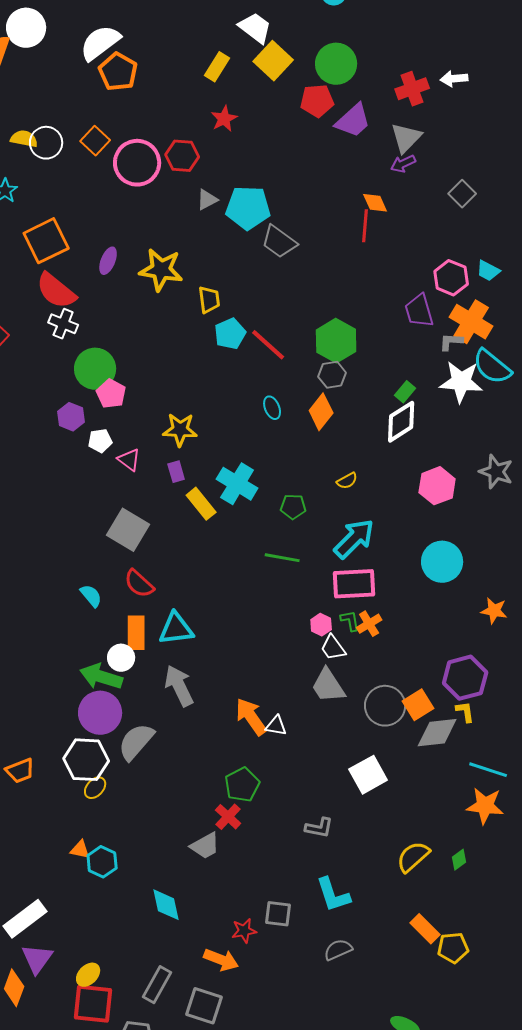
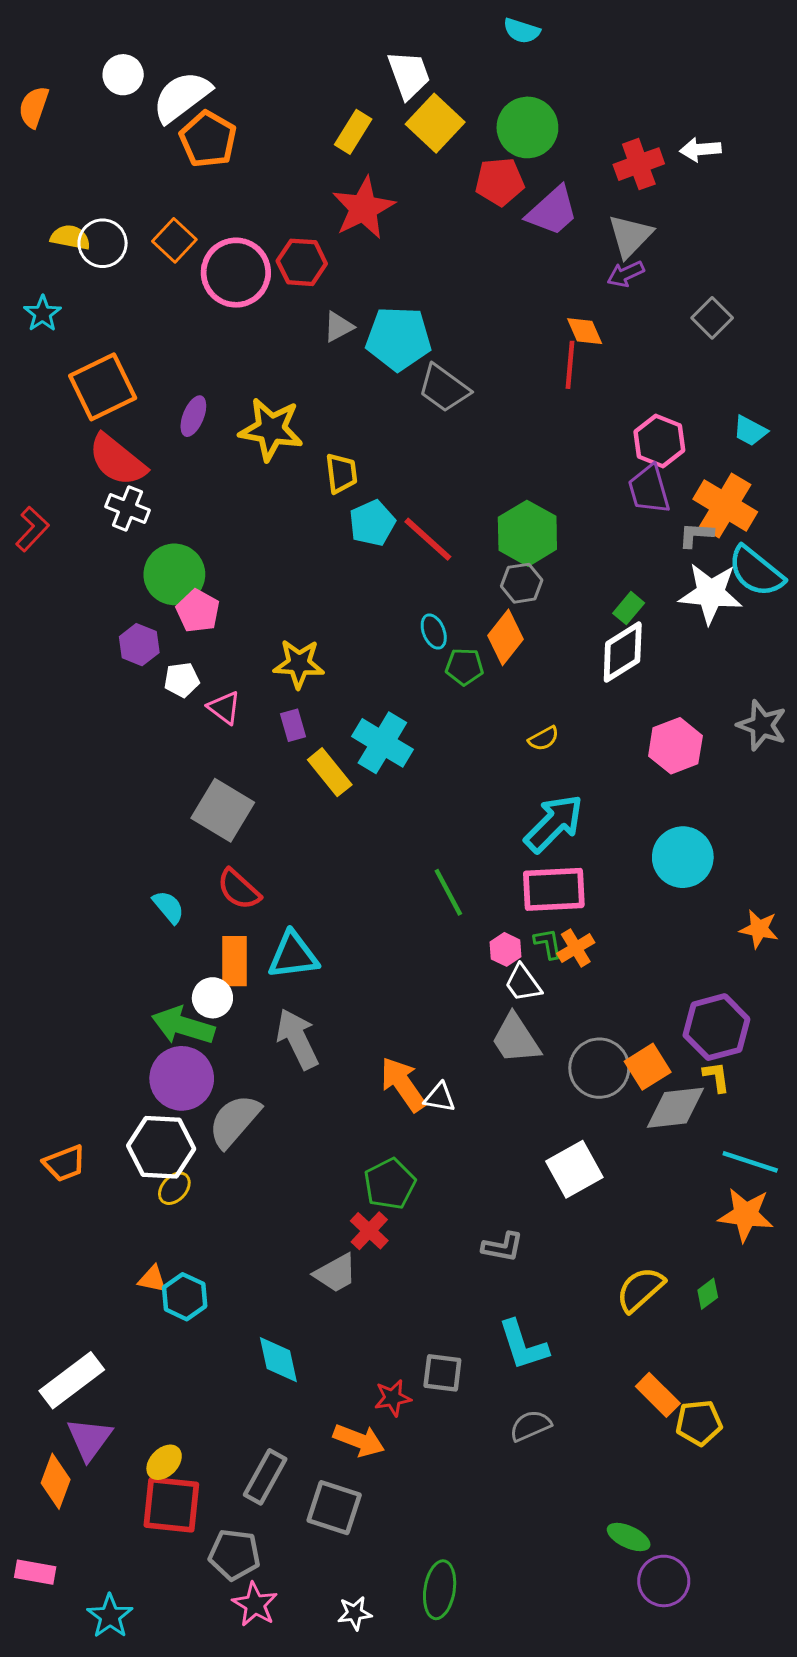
white circle: (26, 28) -> (123, 75), moved, size x0.7
white trapezoid: (255, 28) -> (409, 75), turned 33
red star: (224, 119) -> (363, 208), size x1.6
pink hexagon: (451, 278) -> (659, 441), moved
green pentagon: (293, 507) -> (464, 667), moved
green line: (282, 558) -> (448, 892), moved, turned 52

